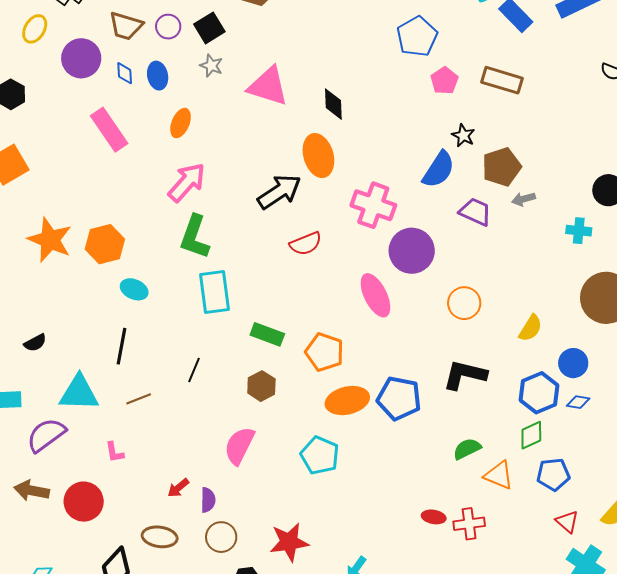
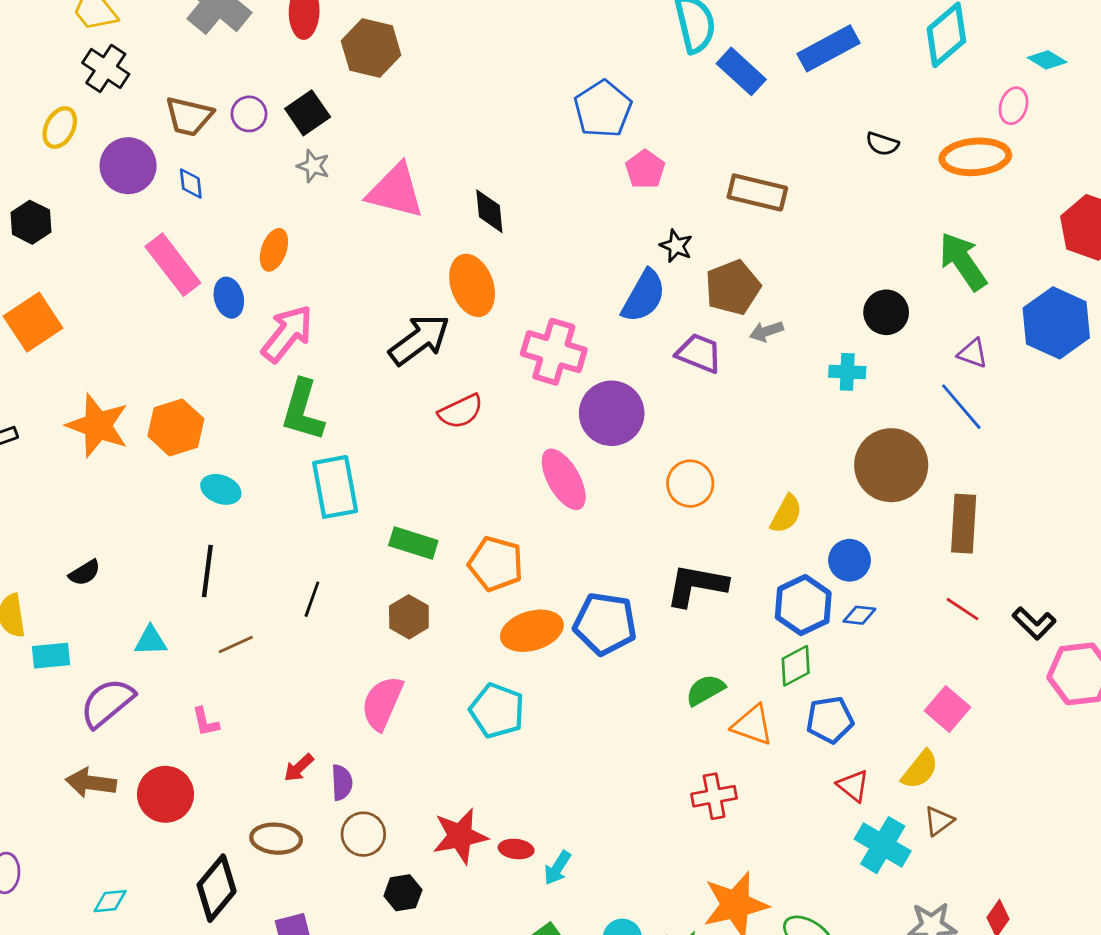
blue ellipse: (158, 76) -> (229, 298), moved
brown rectangle: (502, 80) -> (757, 192), moved
cyan triangle: (79, 393) -> (151, 641), size x0.6
red ellipse: (434, 517) -> (516, 849), moved

